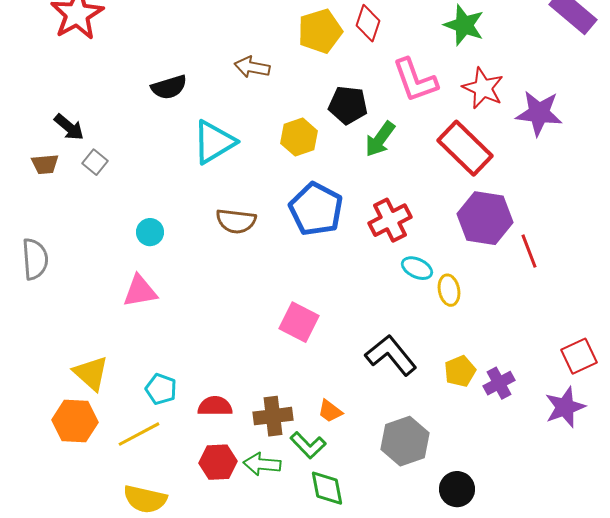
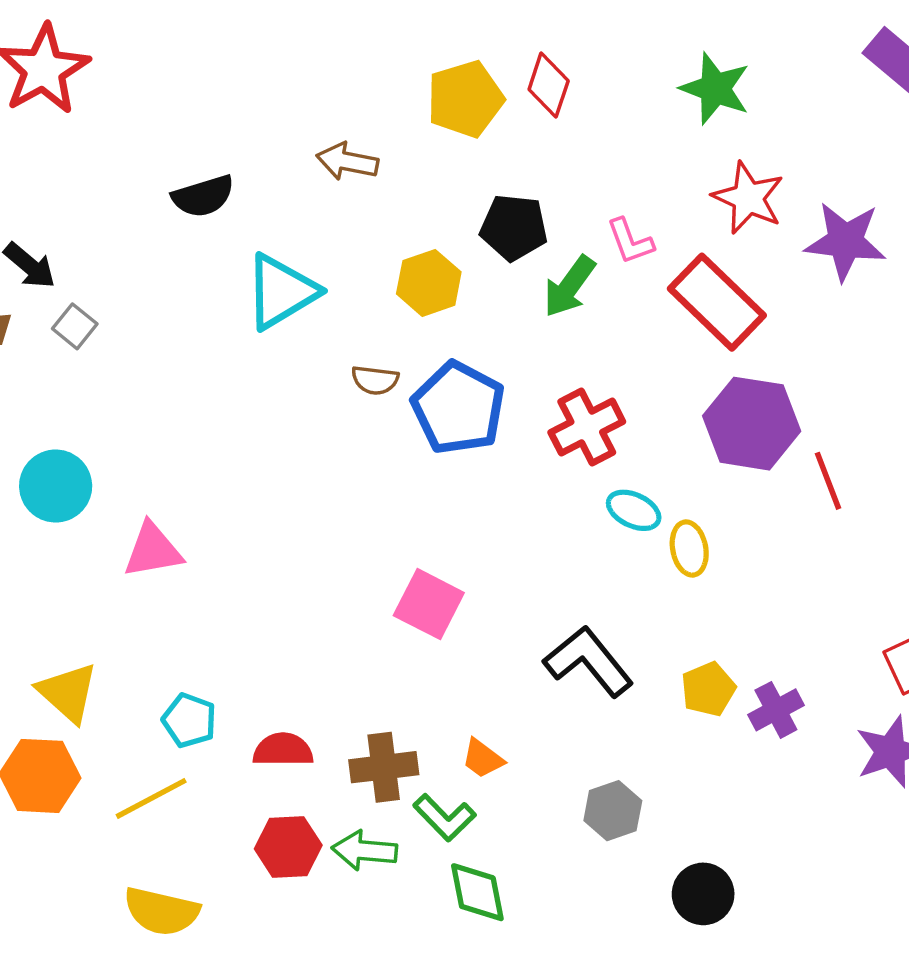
pink L-shape: (415, 80) -> (630, 241), moved, size x0.6
brown semicircle: (236, 221) -> (375, 380), moved, size x0.7
cyan circle: (150, 232) -> (56, 486), moved, size x1.5
gray hexagon: (405, 441) -> (613, 811), size x0.7

